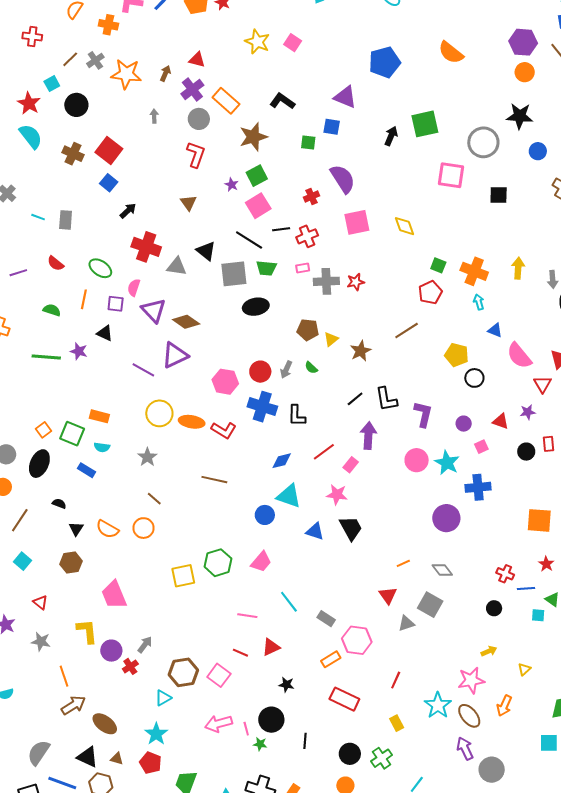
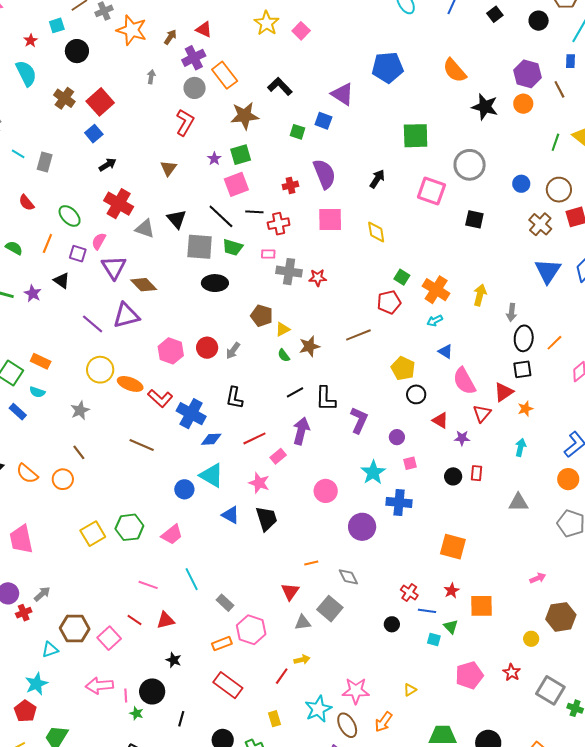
red star: (29, 103) -> (31, 41), size x0.6
black star: (520, 116) -> (485, 107), moved
black arrow: (391, 136) -> (377, 179), moved
cyan arrow: (479, 302) -> (435, 321), turned -112
green semicircle: (311, 368) -> (284, 355), moved
blue cross: (262, 407) -> (191, 414), moved
red triangle: (501, 421) -> (440, 420), moved
pink circle: (417, 460) -> (326, 491), moved
yellow square: (183, 576) -> (93, 534), turned -30
yellow arrow: (489, 651) -> (302, 660), moved

